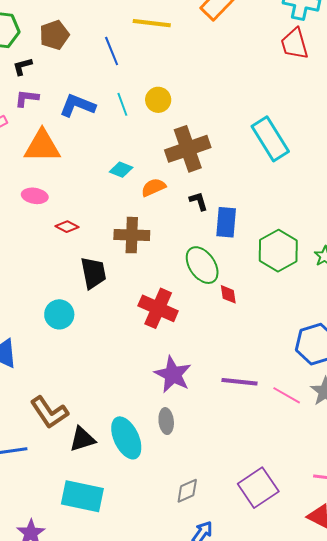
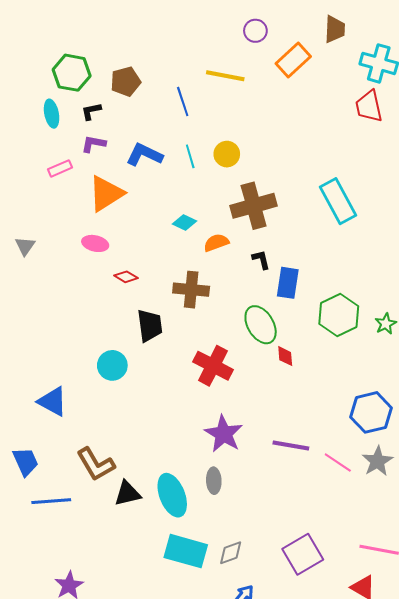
orange triangle: (42, 146) -> (106, 194), turned -36
cyan rectangle: (82, 496) -> (186, 551), moved

